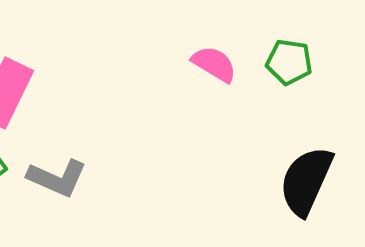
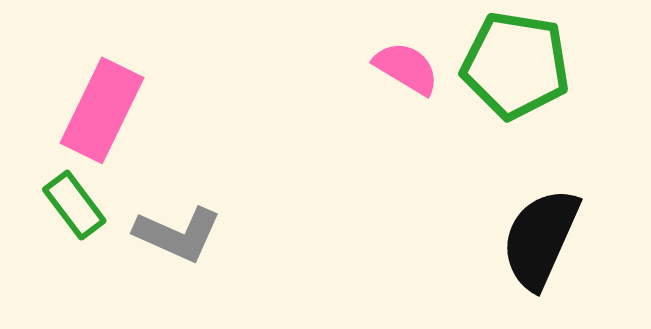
green pentagon: (289, 62) -> (516, 65), size x1.6

